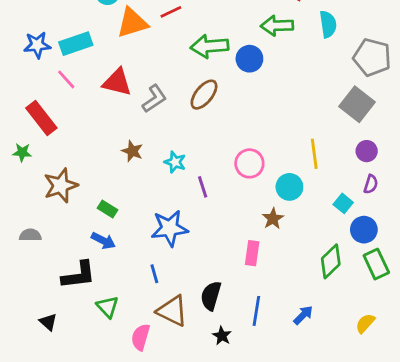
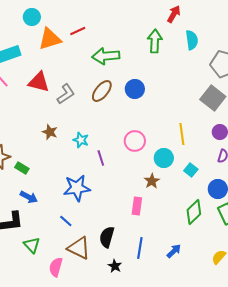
green arrow: (277, 26) -> (155, 41), turned 95
blue circle: (249, 59) -> (135, 89), moved
cyan square: (343, 203) -> (191, 170), moved
green rectangle: (108, 209) -> (22, 168), moved
blue line: (154, 274) -> (66, 221), turned -32

